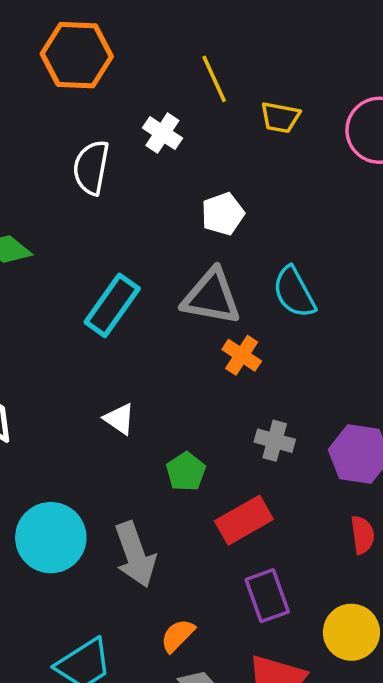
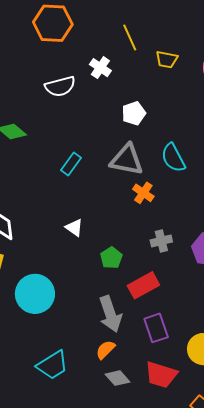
white semicircle: (91, 167) -> (60, 86), turned -116
cyan rectangle: (112, 305) -> (71, 164), size x0.7
gray cross: (275, 441) -> (161, 241), turned -30
gray arrow: (135, 555) -> (110, 314), moved

